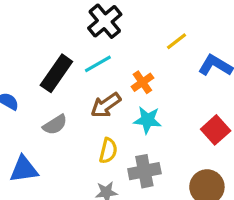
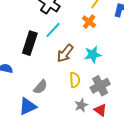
orange cross: (142, 82) -> (89, 22), moved
gray semicircle: (55, 125) -> (40, 87), moved

